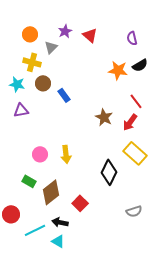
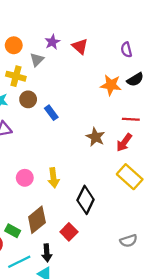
red line: (136, 101) -> (131, 119), turned -49
black diamond: (109, 172) -> (86, 200), moved
green rectangle: (29, 181) -> (13, 231), moved
black arrow: (60, 222) -> (47, 253), turned -105

